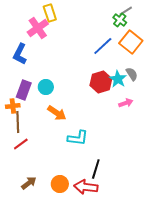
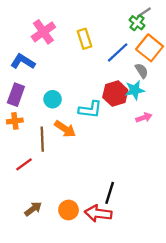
yellow rectangle: (50, 13) -> (84, 39), moved
blue L-shape: (20, 54) -> (23, 62), turned 95
gray semicircle: (132, 74) -> (142, 71), moved
cyan star: (118, 79) -> (135, 90), turned 30
purple rectangle: (24, 90) -> (16, 95), moved
brown line: (18, 122) -> (42, 139), moved
cyan L-shape: (78, 138) -> (90, 110), moved

